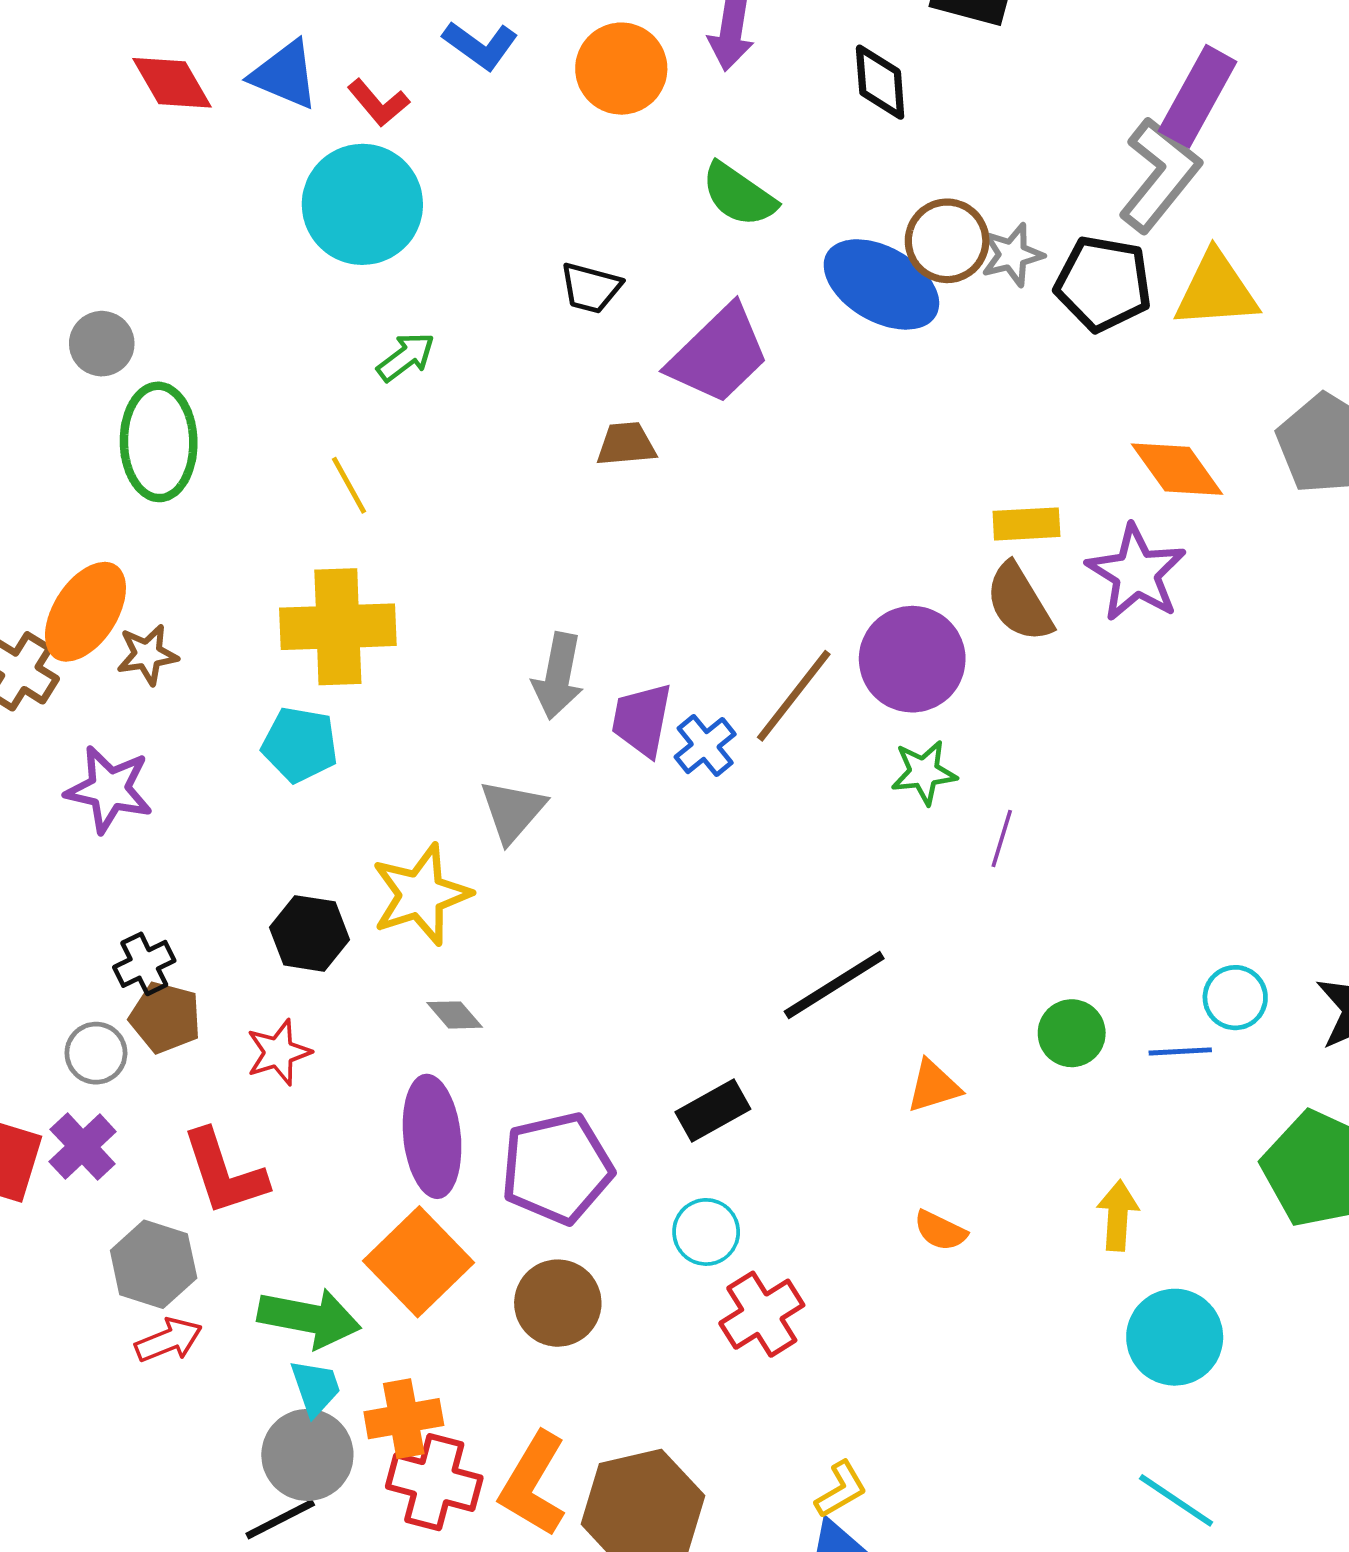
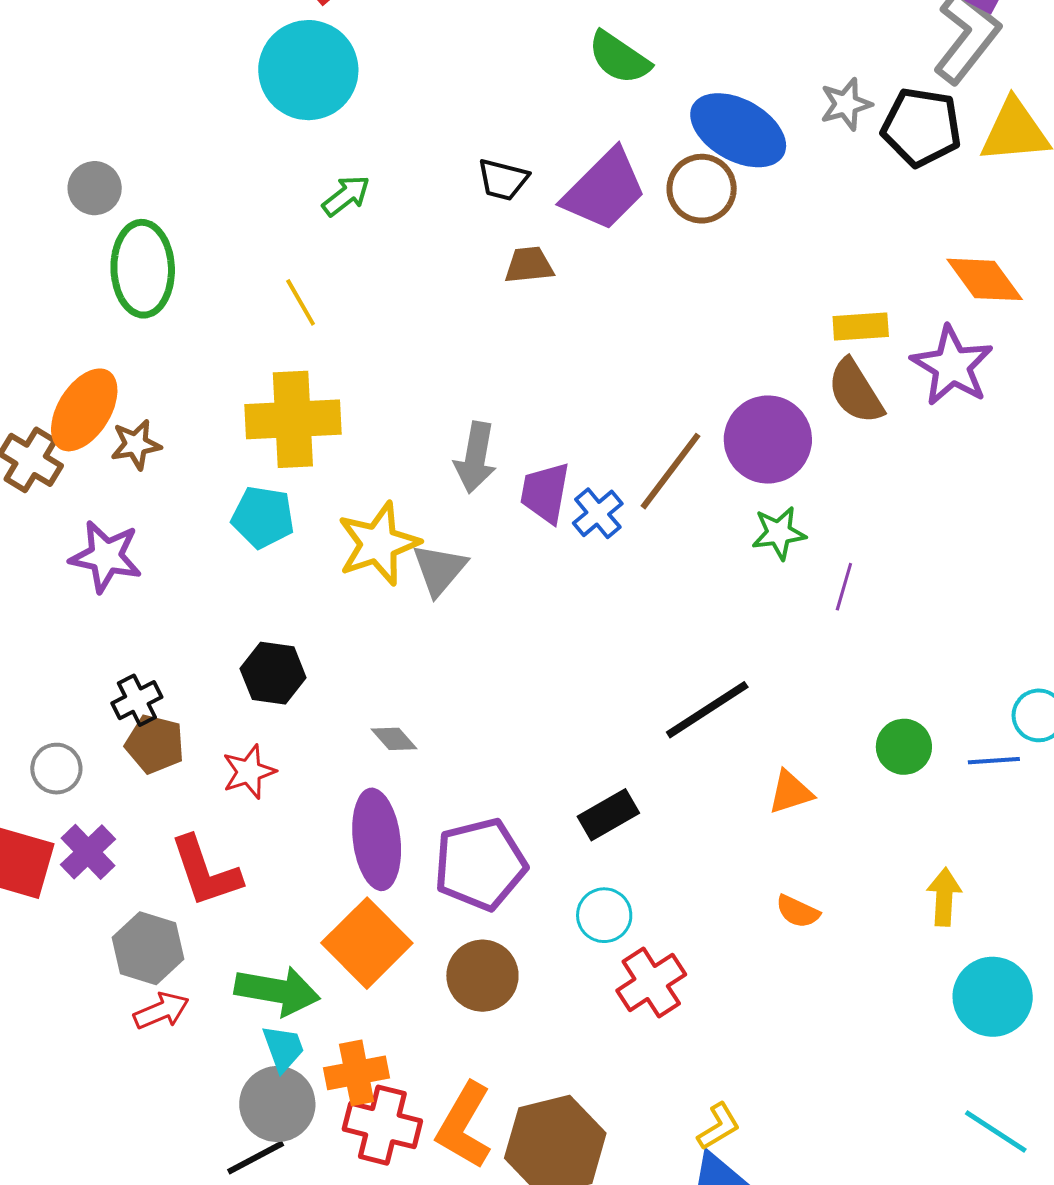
brown circle: (947, 241) -> (702, 189), moved
black trapezoid: (591, 288) -> (503, 180), moved
yellow star: (421, 895) -> (378, 544), moved
gray circle: (96, 1053) -> (56, 769), moved

